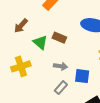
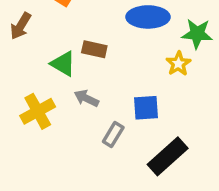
brown arrow: (21, 26) -> (21, 26), moved
gray arrow: (61, 66) -> (86, 98), moved, turned -152

